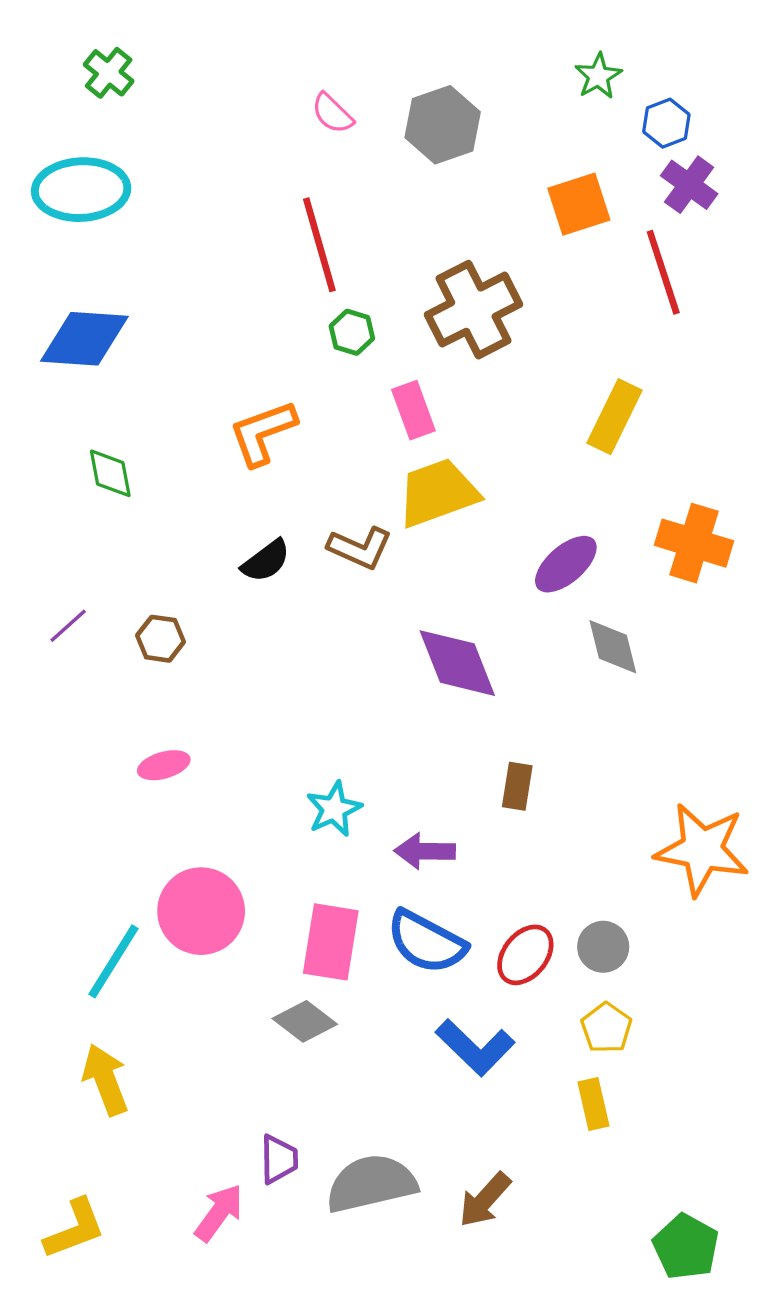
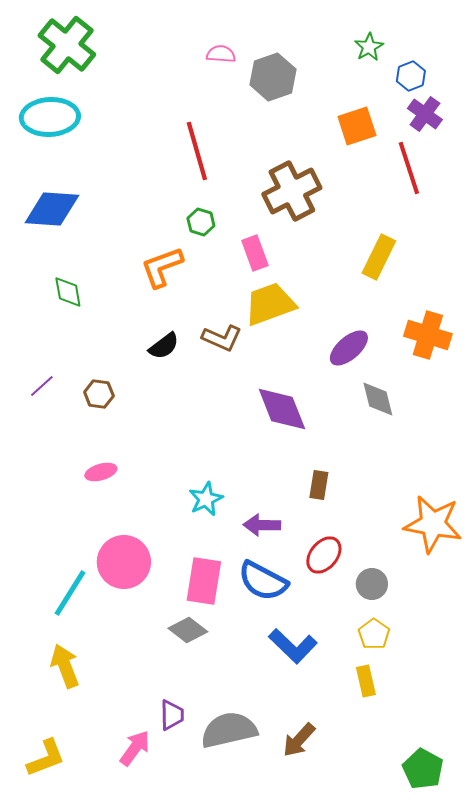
green cross: (109, 73) -> (67, 45), size x1.8
pink semicircle: (332, 113) -> (221, 54), moved, turned 140
green hexagon: (352, 332) -> (201, 222), moved
red ellipse: (525, 955) -> (324, 555), moved

